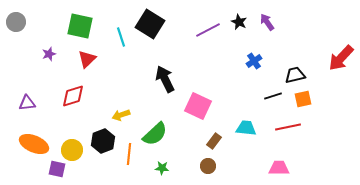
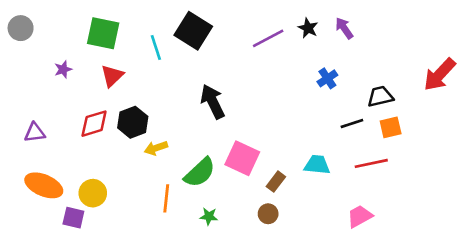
pink square: (198, 106) -> (242, 158), moved
black hexagon: (103, 141) -> (133, 122), moved
pink trapezoid: (279, 168) -> (360, 216), turned -30

